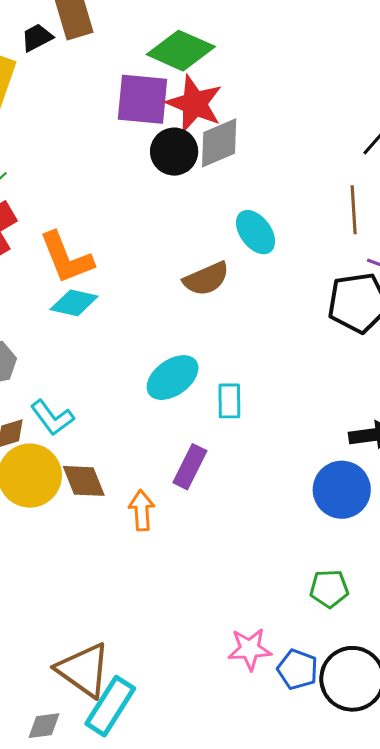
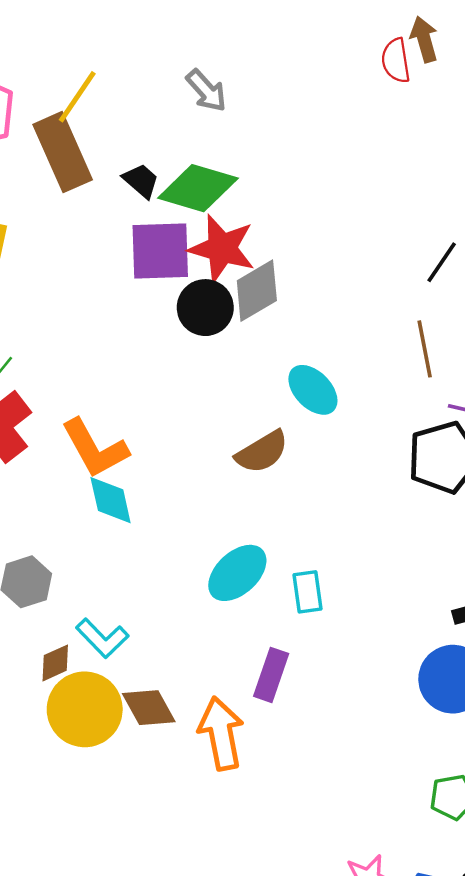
black trapezoid: (37, 38) -> (141, 181), moved, turned 76
cyan diamond: (74, 303) -> (111, 500), turned 72
orange arrow: (142, 510) -> (221, 733), size x1.5

